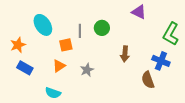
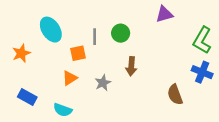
purple triangle: (139, 12) -> (164, 14), turned -42
brown arrow: (125, 54) -> (131, 66), moved
blue cross: (161, 61) -> (202, 72), moved
blue rectangle: (25, 68) -> (27, 97), moved

